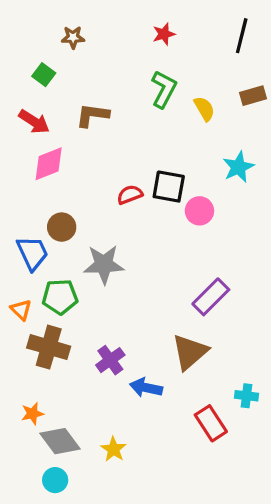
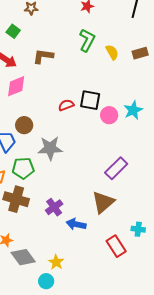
brown rectangle: (253, 96) -> (140, 53), moved
cyan star: (238, 167) -> (133, 110), moved
cyan circle: (55, 480) -> (46, 281), moved

